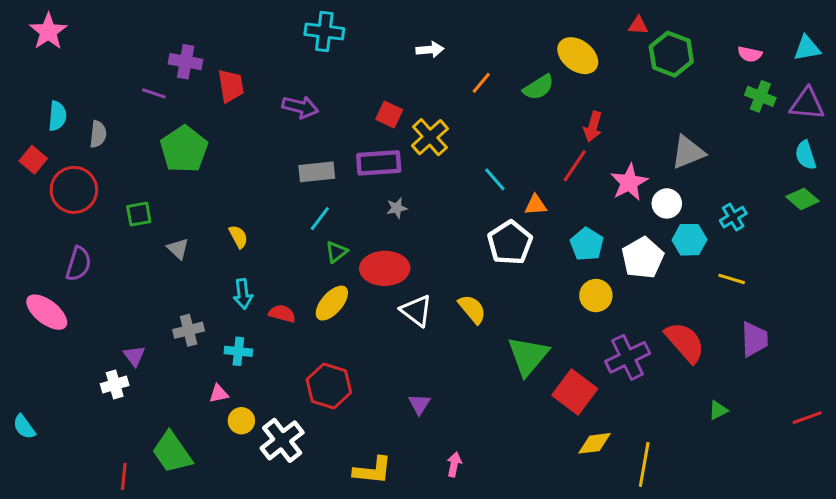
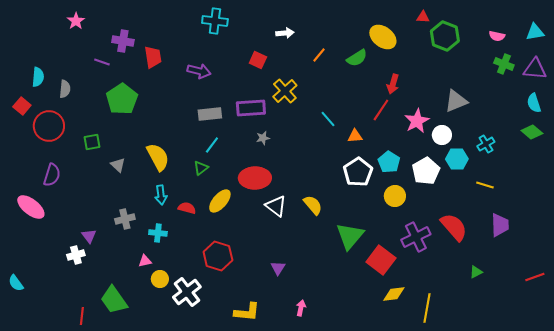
pink star: (48, 32) -> (76, 21), moved, size x0.7
red square: (389, 114) -> (258, 60), moved
yellow semicircle: (238, 237) -> (158, 157), size x1.8
white pentagon: (510, 243) -> (358, 172), moved
green triangle: (336, 252) -> (201, 168), moved

